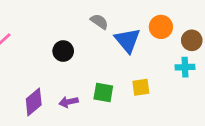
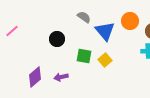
yellow square: (141, 87) -> (105, 60), moved, turned -32
green square: (103, 93) -> (84, 56), moved

